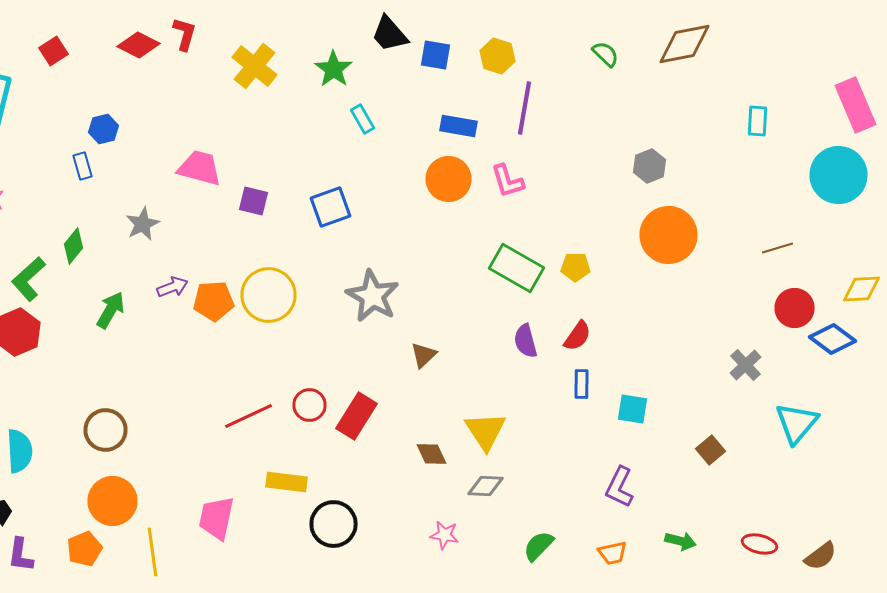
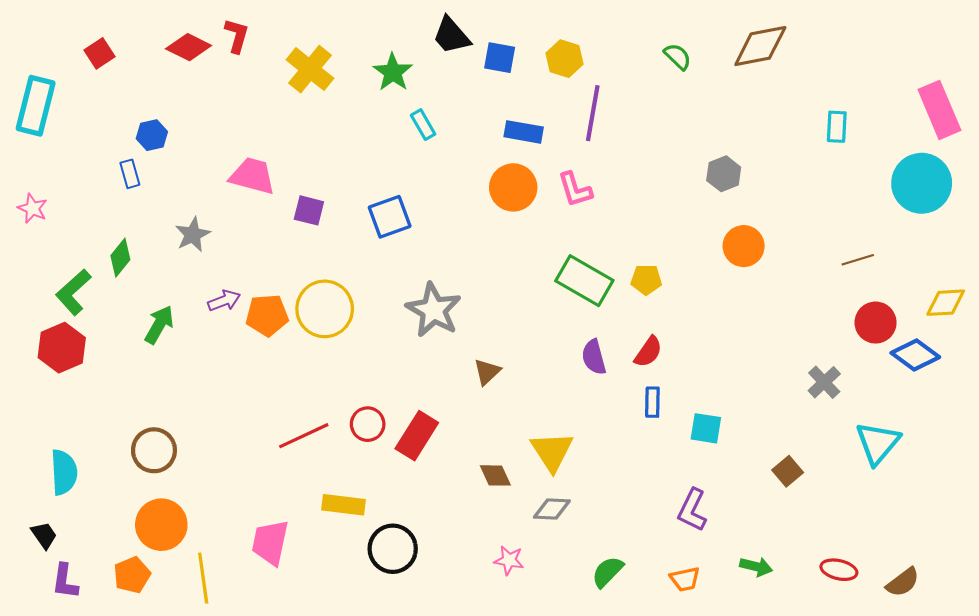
orange circle: (668, 235) -> (744, 246), size x0.7

